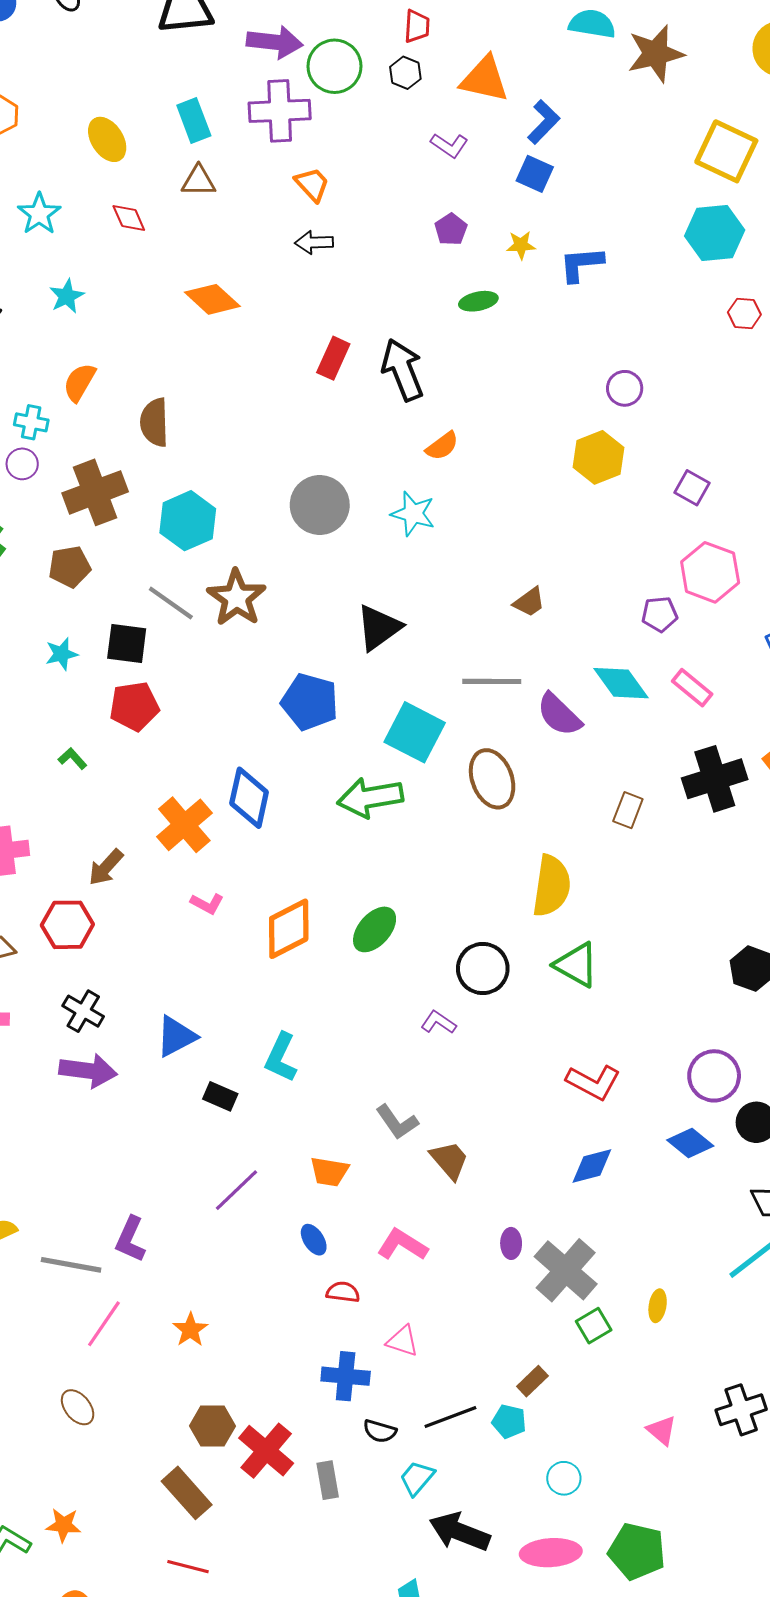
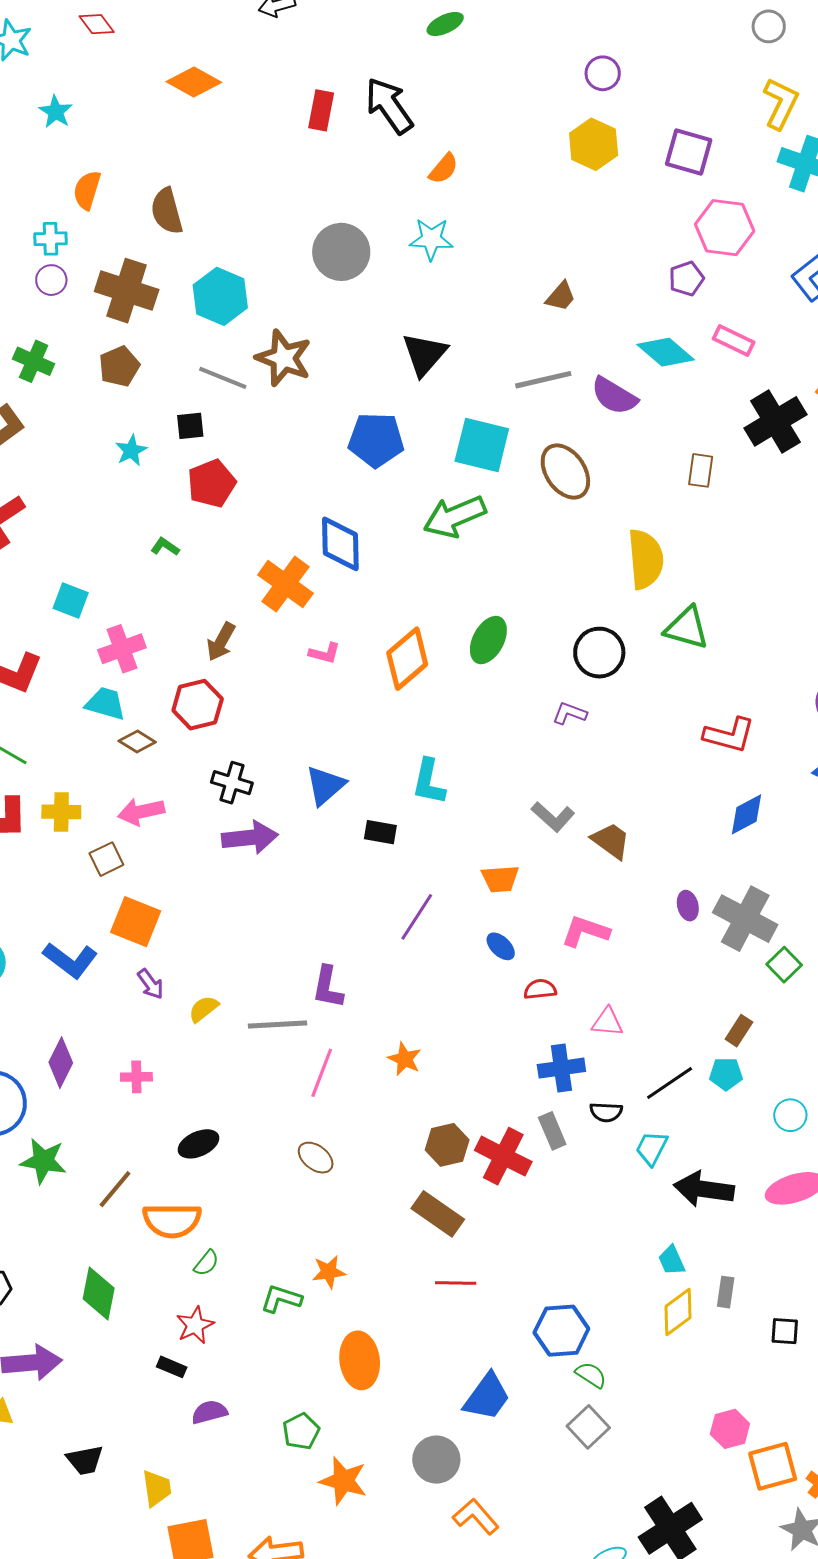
purple square: (692, 488) -> (689, 152), size x1.4
brown cross: (95, 492) -> (127, 291), turned -38
black square: (127, 643) -> (190, 426), size x0.7
gray rectangle: (328, 1480) -> (552, 1131), moved

